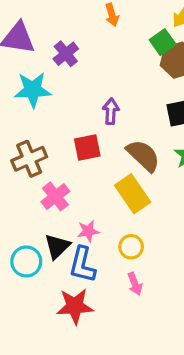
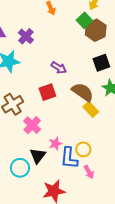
purple arrow: (111, 111) -> (59, 68), turned 126
yellow rectangle: (133, 194) -> (91, 109), moved, size x0.7
blue L-shape: (82, 265) -> (69, 158), moved

